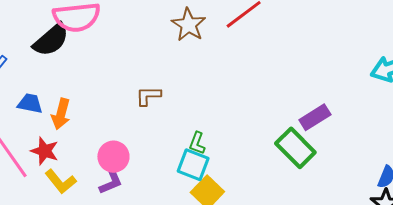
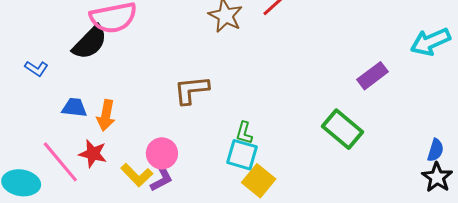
brown L-shape: (148, 96) -> (191, 90), size x1.4
purple rectangle: (315, 117) -> (372, 76), moved
yellow L-shape: (61, 181) -> (137, 175), moved

